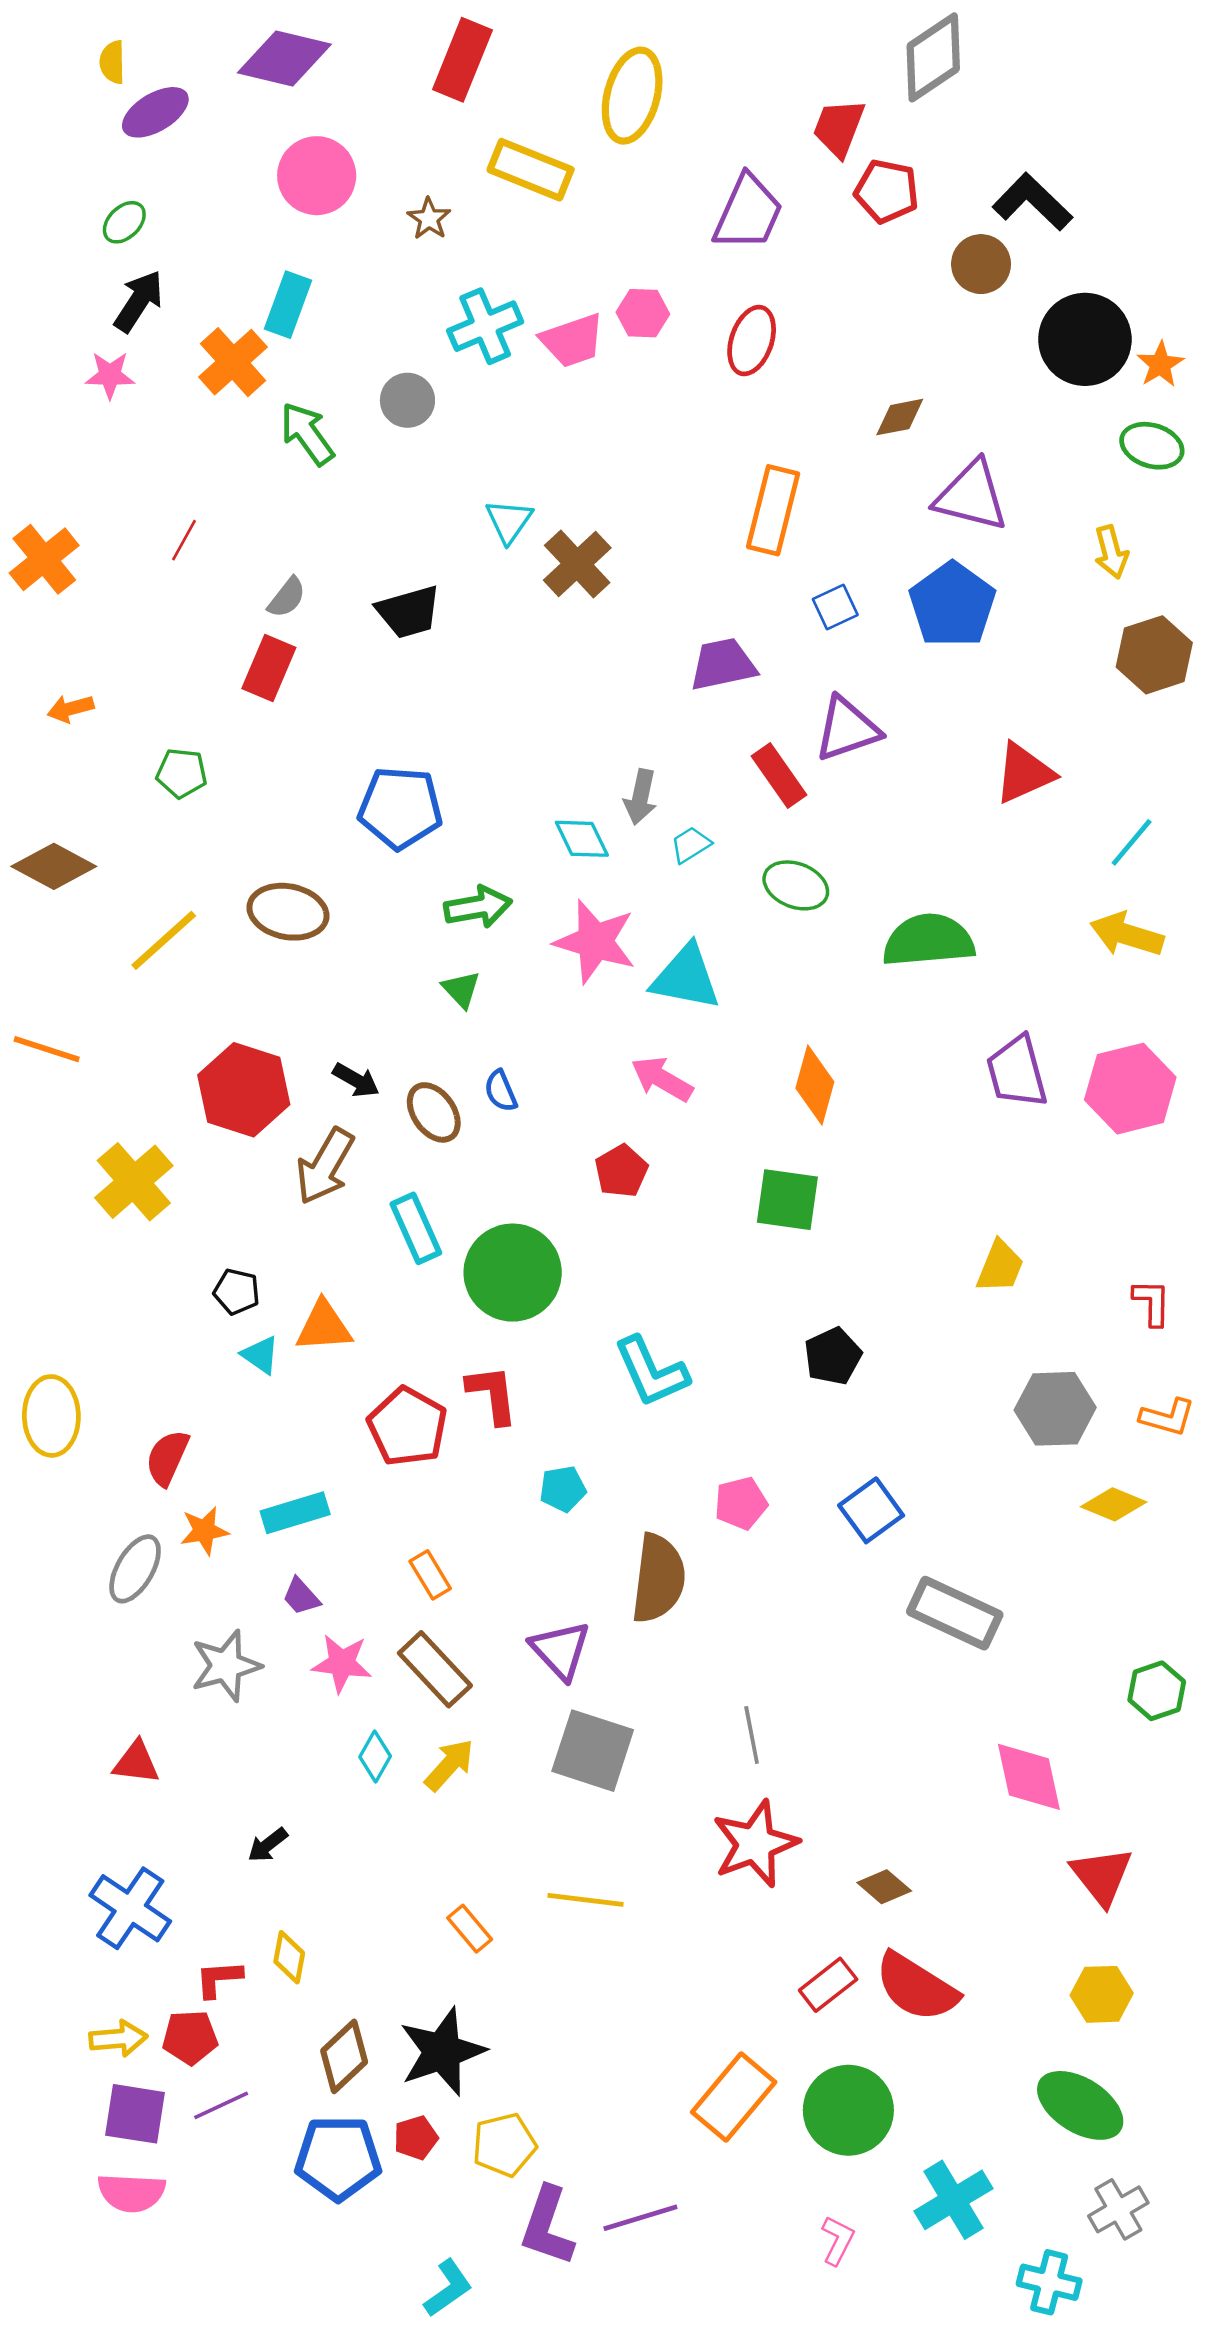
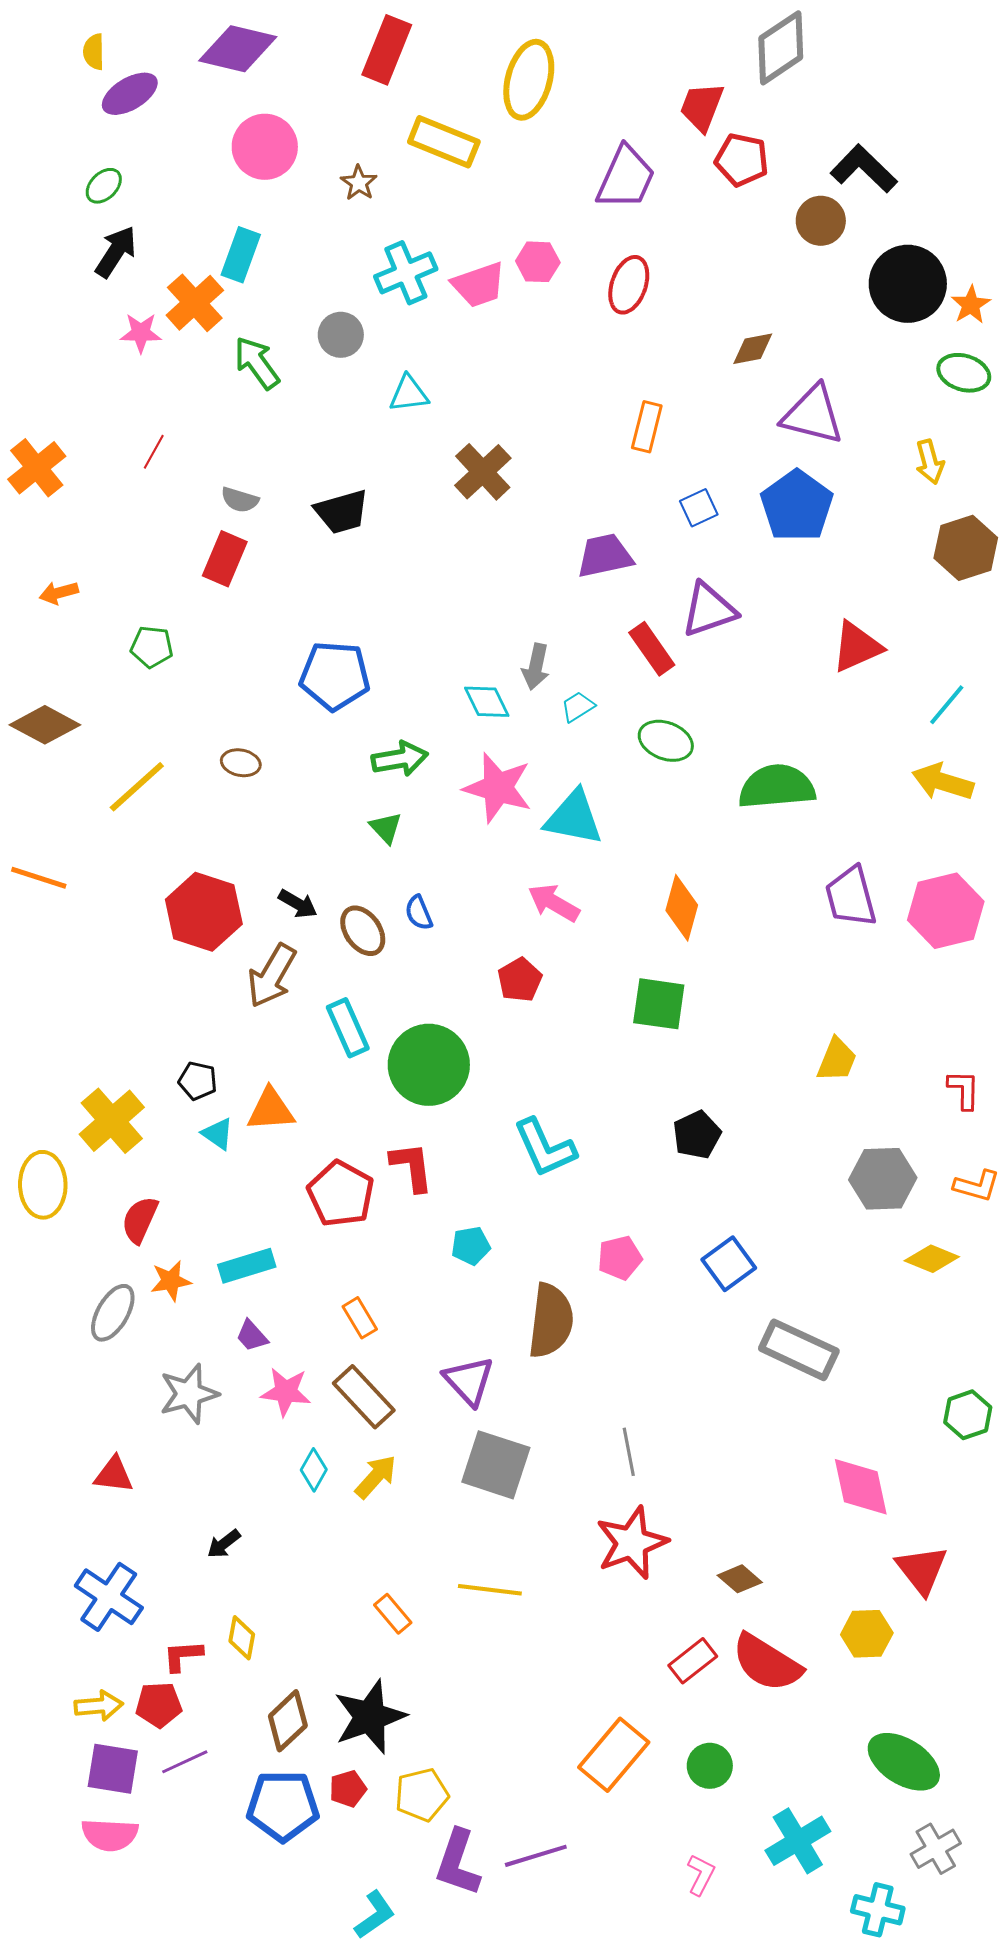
pink star: (110, 375) -> (141, 333), moved
orange rectangle: (773, 510) -> (647, 427), size x0.7
cyan triangle: (509, 521) -> (409, 394), moved, turned 48
gray semicircle: (287, 597) -> (240, 500), turned 69
brown ellipse: (288, 912) -> (241, 763), size x0.6
yellow cross: (134, 1182) -> (112, 1121), moved
yellow hexagon: (1102, 1994) -> (867, 1634), moved
green circle: (848, 2110) -> (710, 1766), size x0.6

